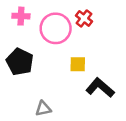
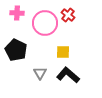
black L-shape: (100, 88) -> (68, 75), moved
gray triangle: (43, 109) -> (40, 73), moved, turned -48

